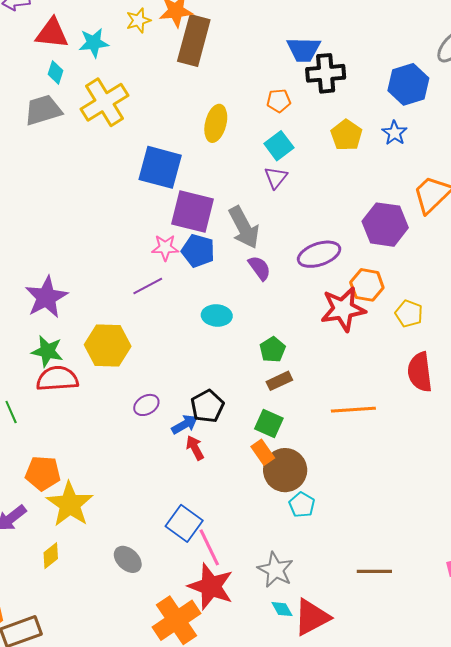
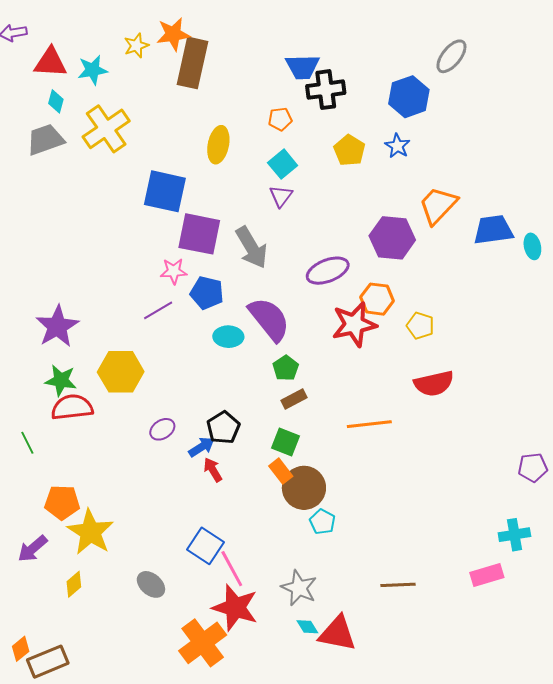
blue pentagon: (198, 251) -> (207, 293), moved
purple semicircle: (259, 268) -> (269, 319), moved, size x1.8
red semicircle: (420, 372) -> (434, 383), turned -93
red triangle: (312, 617) -> (337, 633), turned 42

